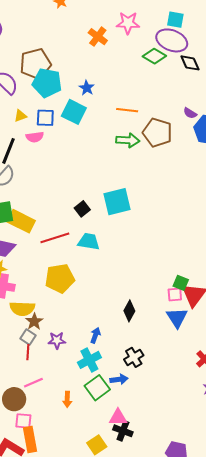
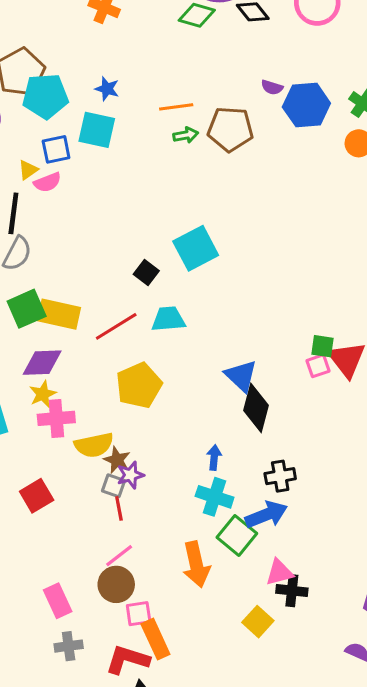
yellow triangle: (20, 116) -> (28, 170), moved
green arrow: (128, 140) -> (186, 135), moved, size x0.7
black diamond: (129, 311) -> (256, 408), size x1.4
blue triangle: (177, 318) -> (241, 376), moved
purple star: (57, 340) -> (131, 475), moved
black cross: (134, 357) -> (280, 476), turned 36
cyan cross: (89, 360) -> (215, 497), turned -30
blue arrow: (119, 379) -> (266, 515), size x1.5
pink line: (33, 383) -> (119, 556), moved
orange arrow: (67, 399) -> (196, 564), size x1.8

